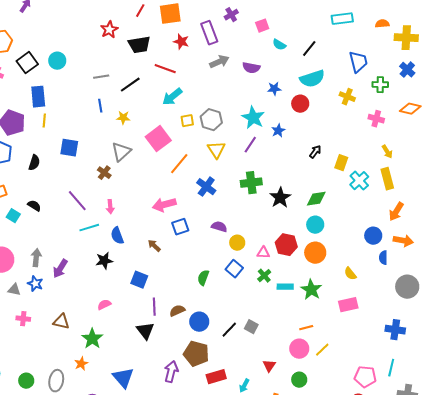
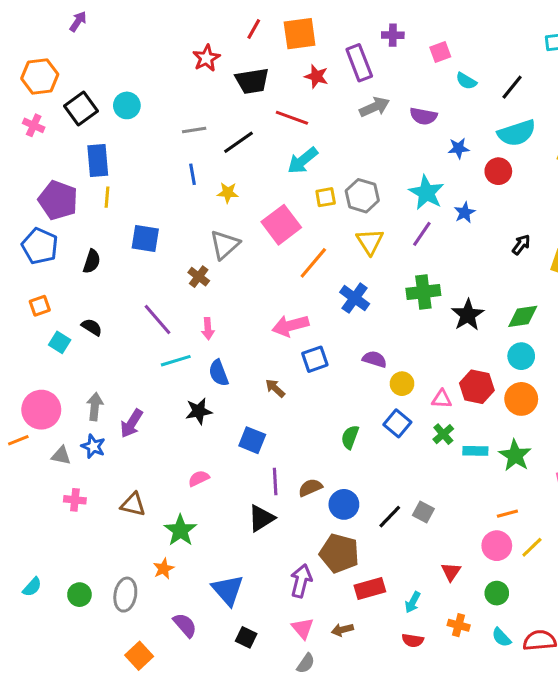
purple cross: (231, 15) -> (393, 35), turned 32
black triangle: (145, 331) -> (261, 518), turned 36

